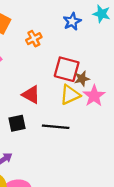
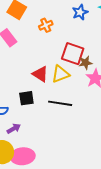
yellow triangle: (70, 95) -> (60, 74), moved

